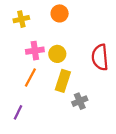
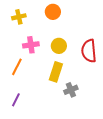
yellow circle: (57, 54) -> (59, 46), moved
orange line: (30, 78) -> (17, 67), moved

